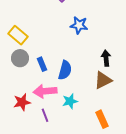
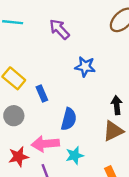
gray circle: (20, 58) -> (14, 116), moved
blue rectangle: (42, 64) -> (42, 94), moved

